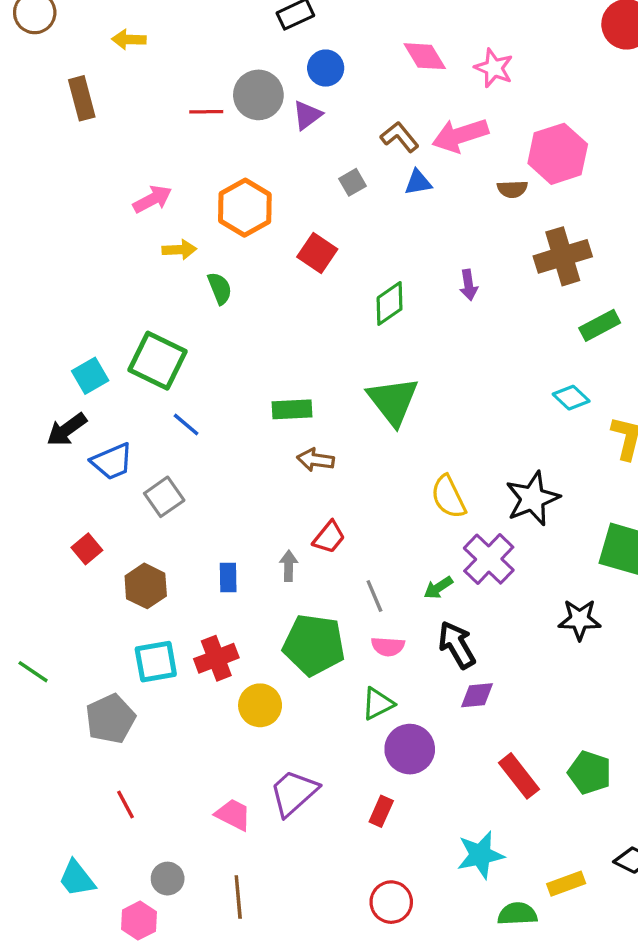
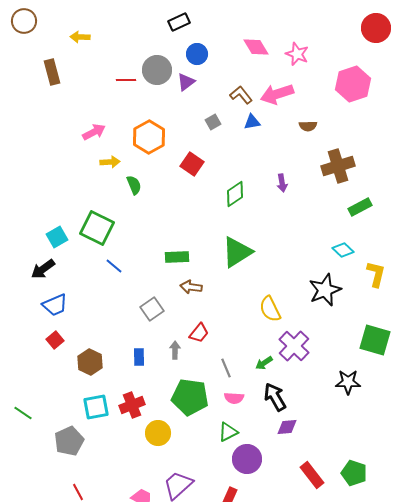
pink hexagon: (558, 154) -> (353, 84), moved
green triangle: (393, 401) -> (237, 252), turned 36
blue trapezoid: (112, 462) -> (55, 305), moved
gray square: (164, 497) -> (152, 309), moved
black star: (532, 499) -> (325, 290), moved

